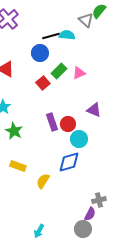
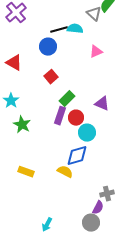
green rectangle: (59, 71) -> (67, 99), moved
pink triangle: (79, 73) -> (96, 52), moved
purple rectangle: (52, 122) -> (60, 116), turned 36
yellow rectangle: (18, 166) -> (26, 172), moved
yellow semicircle: (43, 181) -> (65, 172), moved, turned 84

